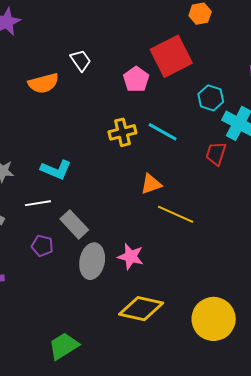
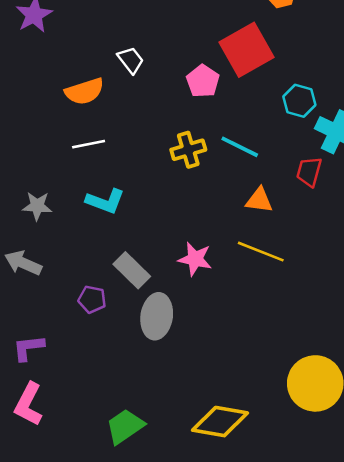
orange triangle: (151, 184) -> (259, 200), moved, turned 30
white line: (38, 203) -> (89, 144), moved
pink star: (131, 256) -> (195, 259), moved
yellow diamond: (141, 309) -> (220, 422), moved

